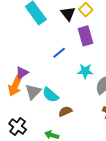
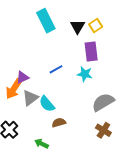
blue line: (59, 53) -> (56, 69), moved
cyan star: (85, 71) -> (85, 74), moved

